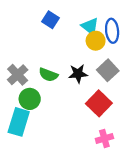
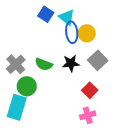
cyan triangle: (90, 26) -> (67, 17), moved
blue ellipse: (112, 31) -> (72, 32), moved
red square: (99, 103) -> (90, 90), size x0.7
pink cross: (104, 138) -> (88, 115), moved

